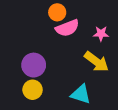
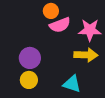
pink star: (101, 34) -> (90, 30), size x1.6
yellow arrow: (96, 62) -> (86, 55), turned -35

